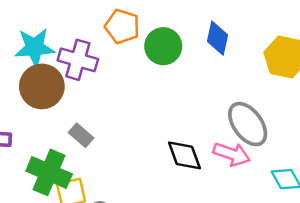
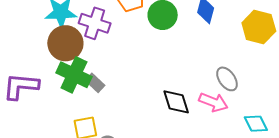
gray ellipse: (248, 124) -> (227, 79), size x0.7
green cross: (49, 172) -> (74, 75), moved

